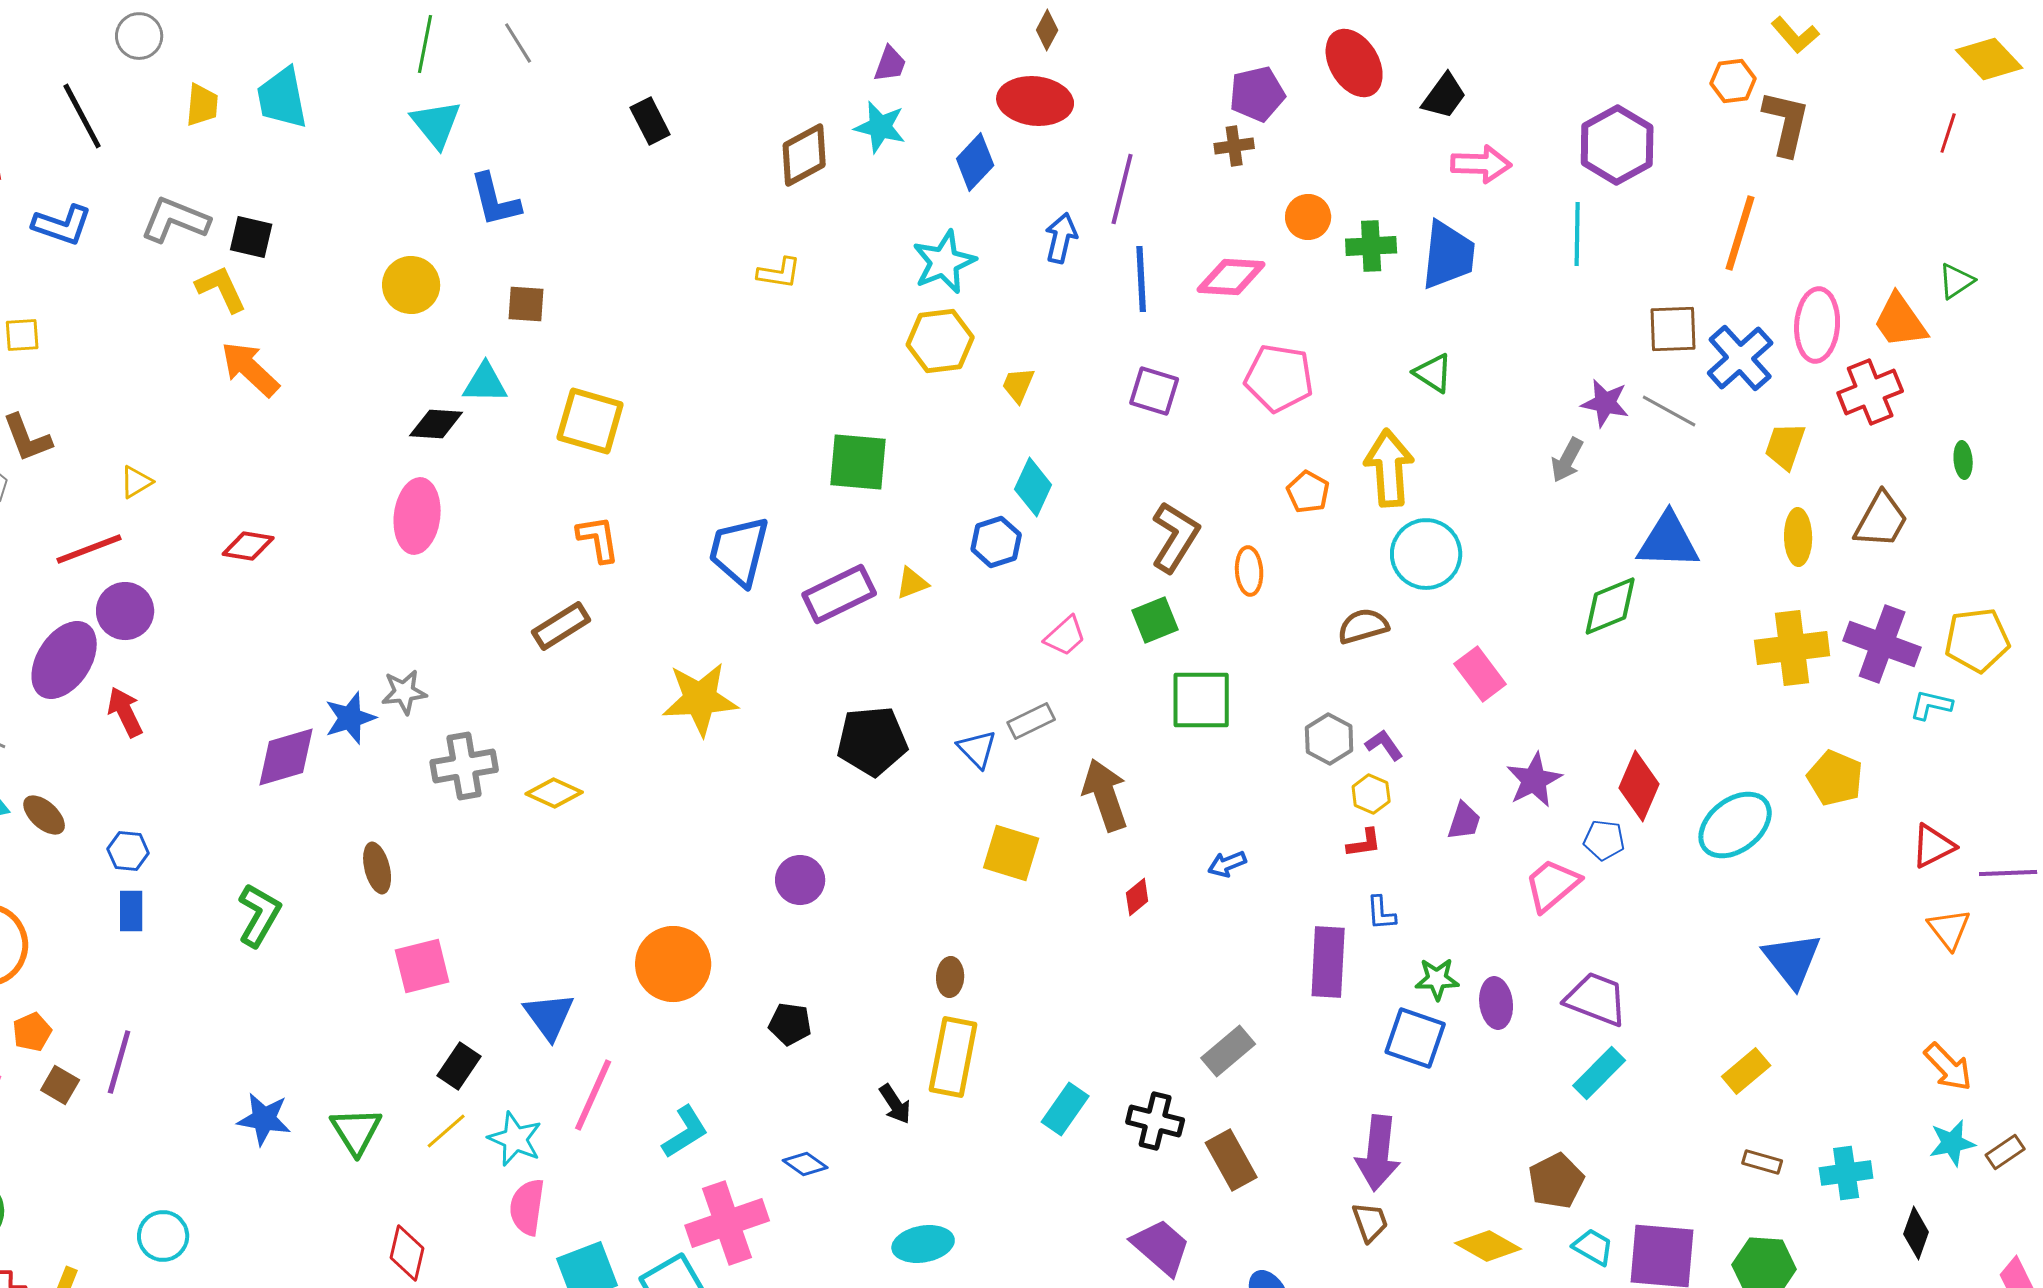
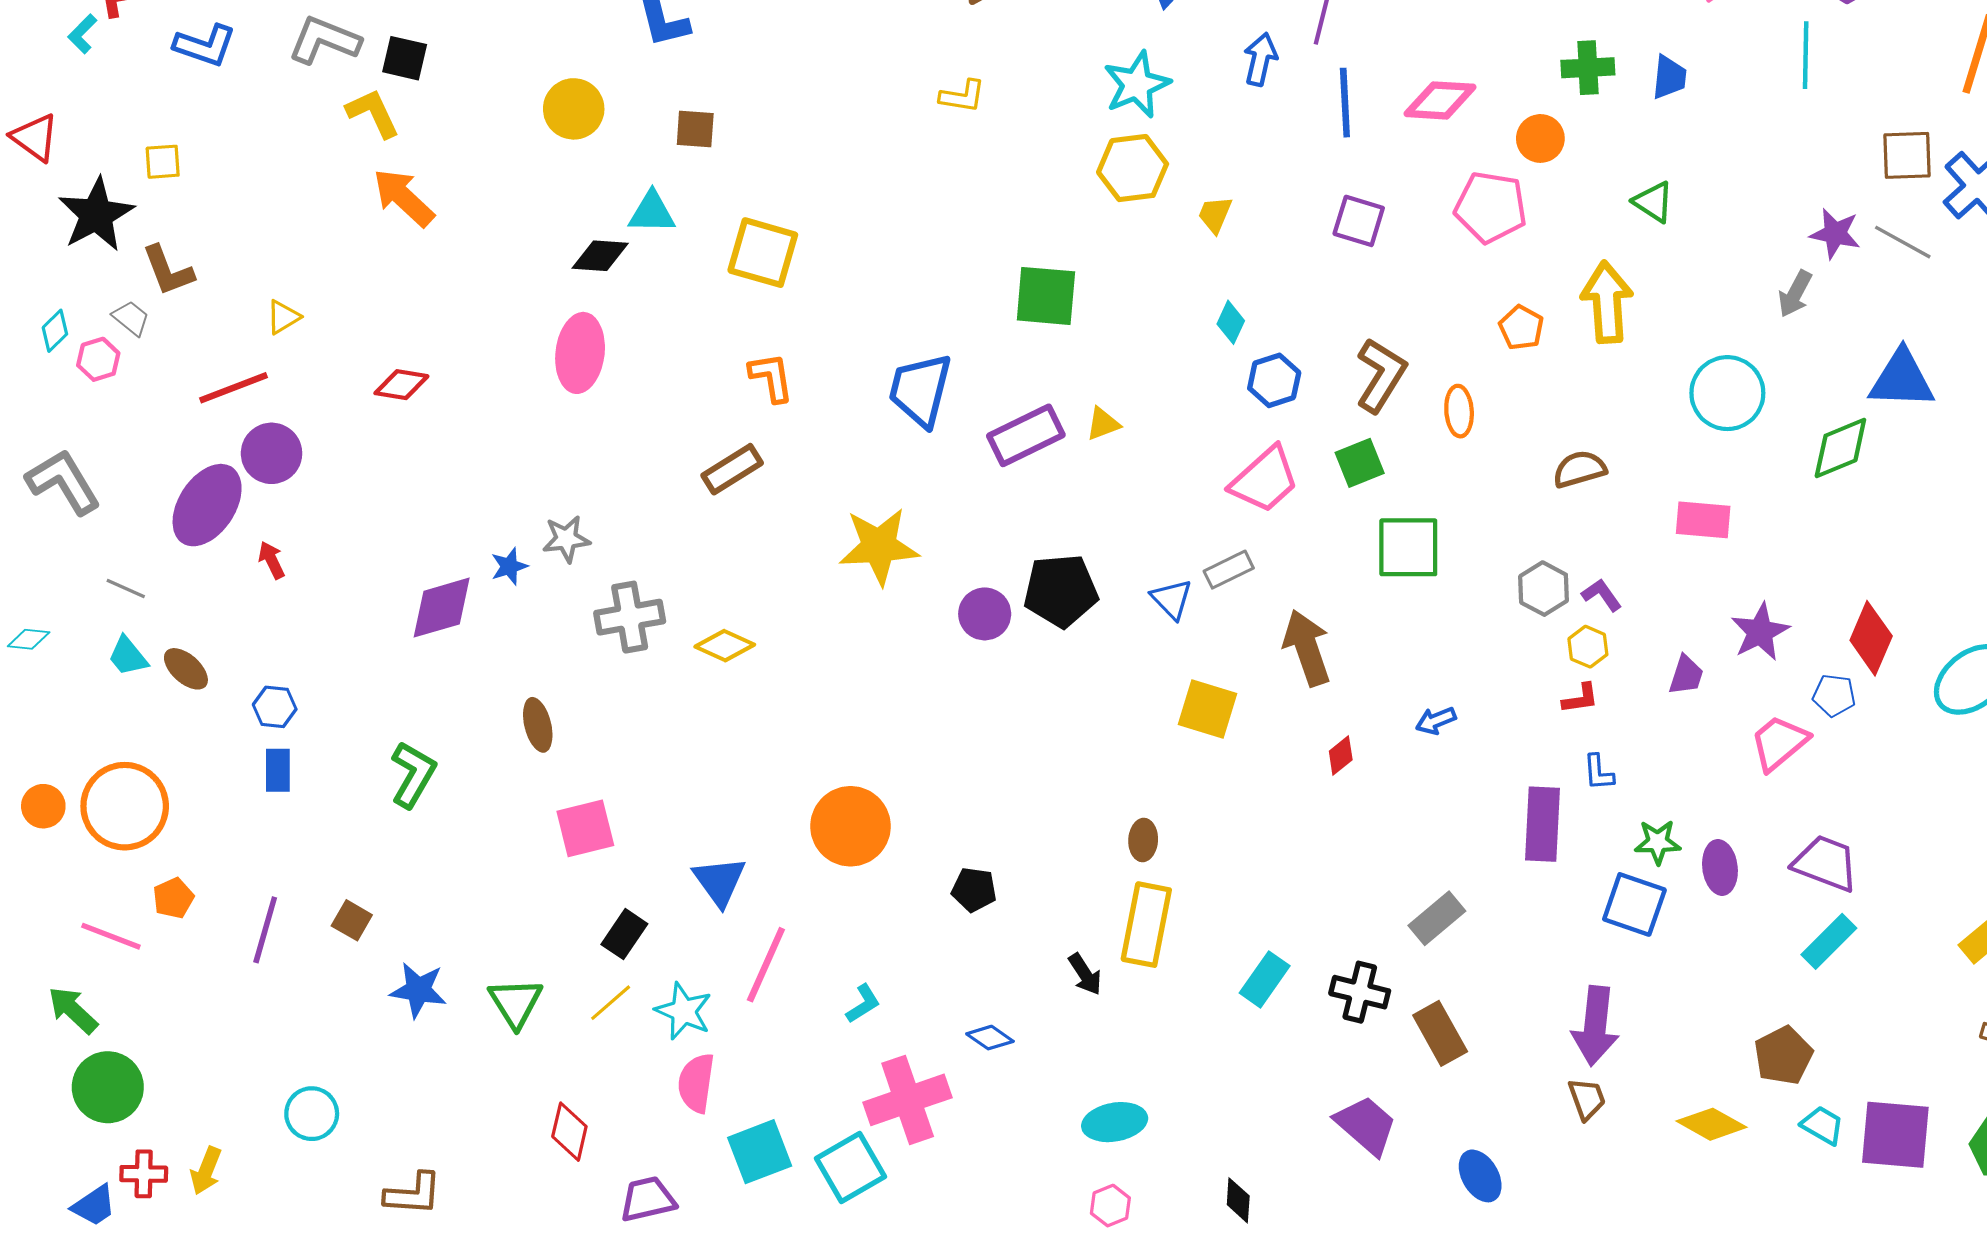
orange circle: (1308, 217) -> (1540, 138), moved
blue trapezoid: (1448, 255) -> (1669, 77), size x0.6
cyan diamond: (1033, 487) -> (1231, 322), size x0.7
blue hexagon: (996, 542) -> (1274, 380), moved
cyan circle: (1426, 554) -> (1727, 393), moved
pink trapezoid: (1065, 636) -> (1265, 480), size x1.6
pink rectangle: (1480, 674) -> (1703, 520), turned -48
red arrow: (125, 712) -> (272, 560), size x0.7
blue star: (350, 718) -> (509, 566), size x0.7
purple circle: (800, 880) -> (985, 614), moved
brown square: (60, 1085) -> (352, 920), moved
cyan L-shape: (685, 1132) -> (863, 1004), size x0.7

